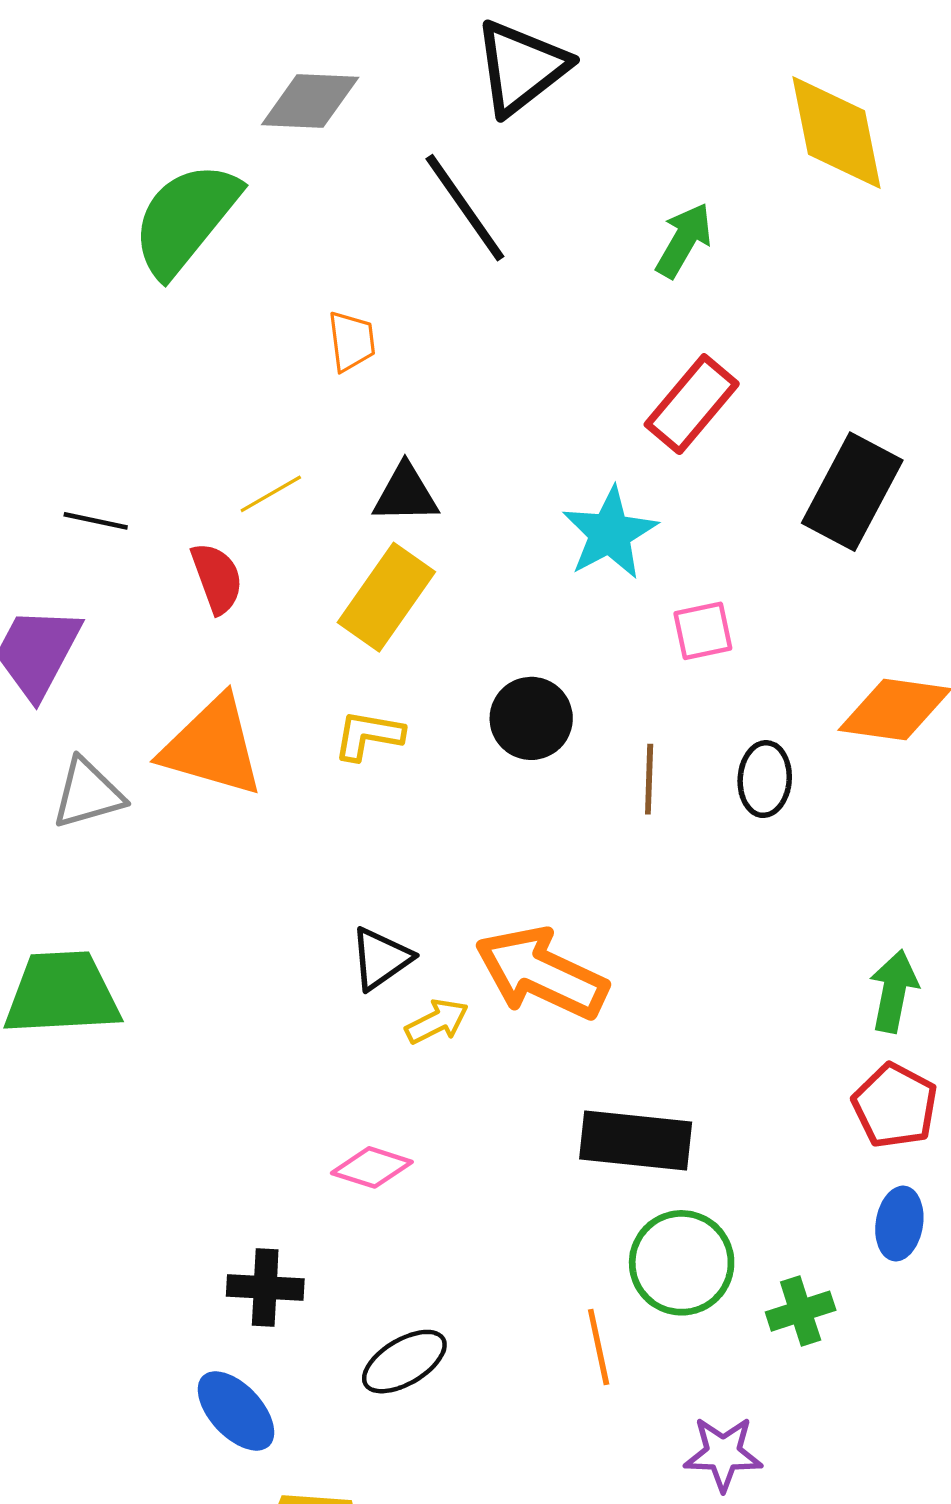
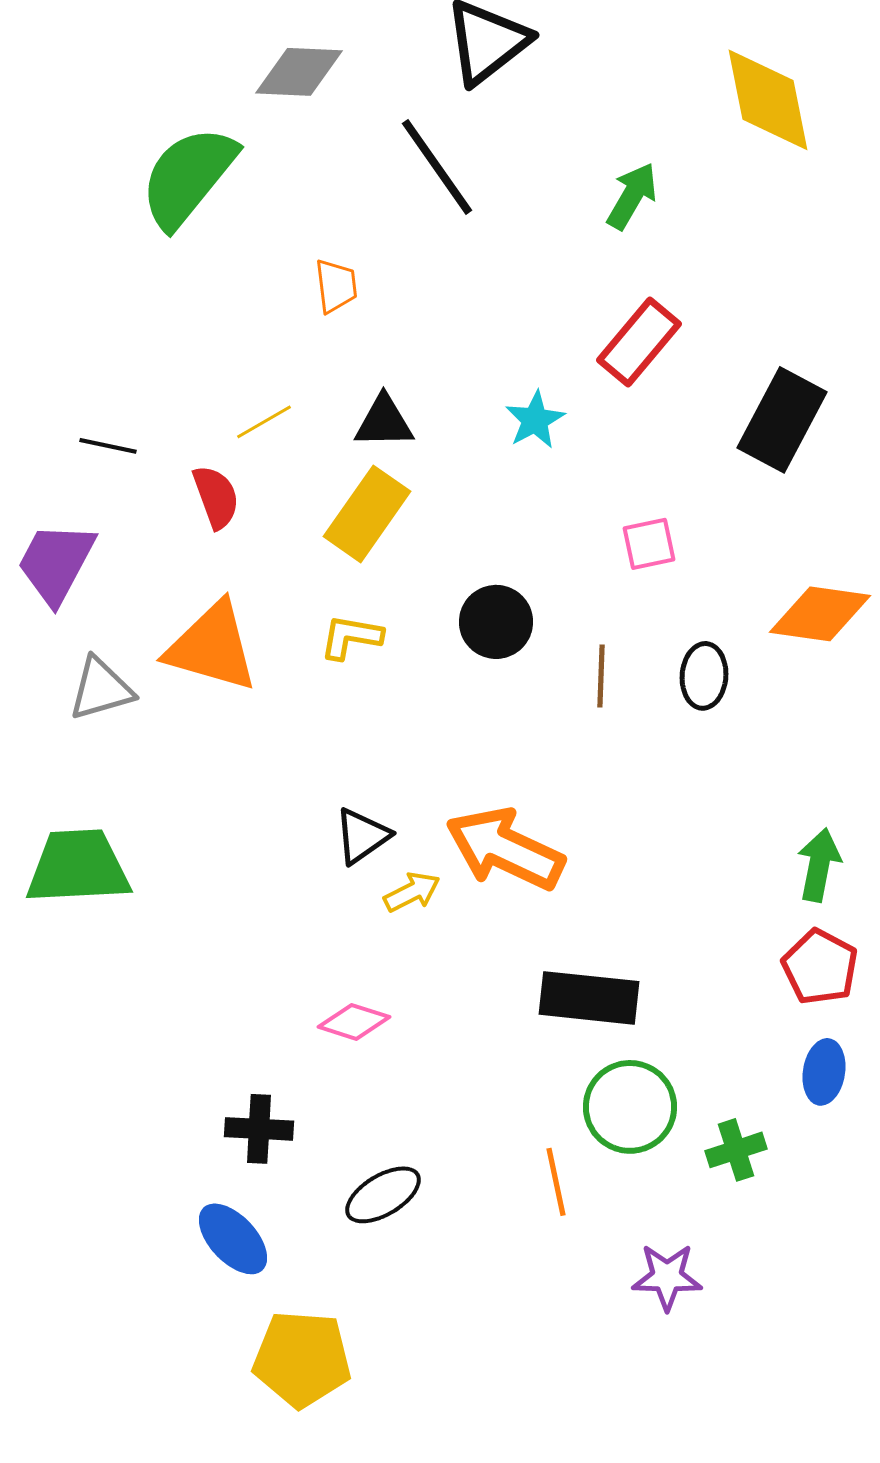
cyan star: (610, 533) -> (535, 420), moved, size x0.7

